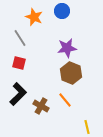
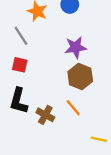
black L-shape: (18, 94) -> (19, 101), turned 150
yellow line: (87, 127) -> (99, 139), turned -64

